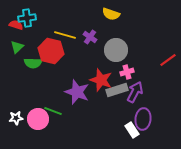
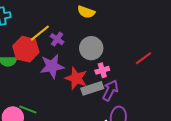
yellow line: (65, 35) -> (40, 33), turned -55
purple cross: (90, 37) -> (57, 39), moved
purple star: (77, 92) -> (52, 66), moved, turned -30

